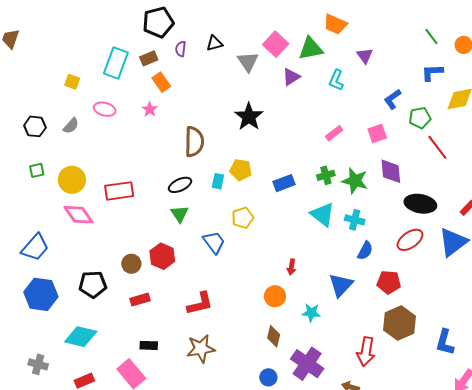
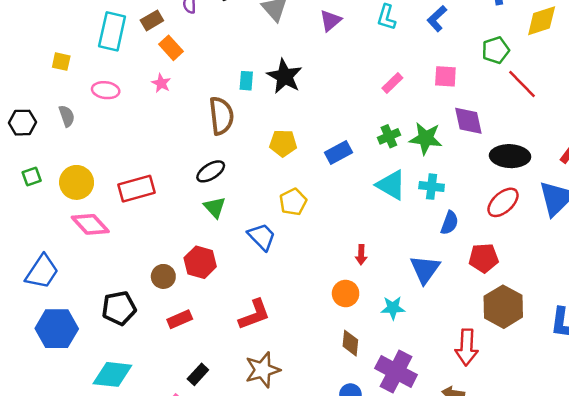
blue L-shape: (393, 99) -> (437, 19), moved
gray semicircle: (71, 126) -> (67, 116), turned -54
pink square: (377, 133) -> (445, 76), turned 30
cyan rectangle: (218, 181) -> (246, 81), moved
black rectangle: (149, 345) -> (198, 374), turned -42

